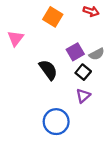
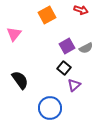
orange square: (53, 17) -> (47, 15), turned 30
black semicircle: (48, 70) -> (20, 80), moved
black square: (83, 72) -> (64, 68), moved

